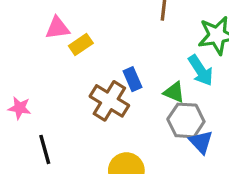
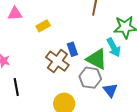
pink triangle: (57, 28) -> (15, 14), moved
green triangle: (174, 92) -> (97, 59), size x1.6
gray hexagon: (186, 120) -> (90, 78), moved

